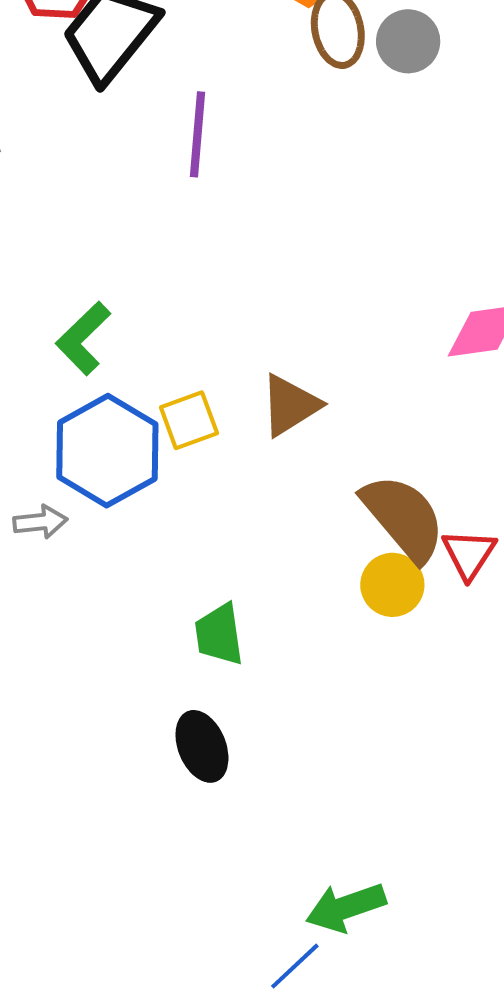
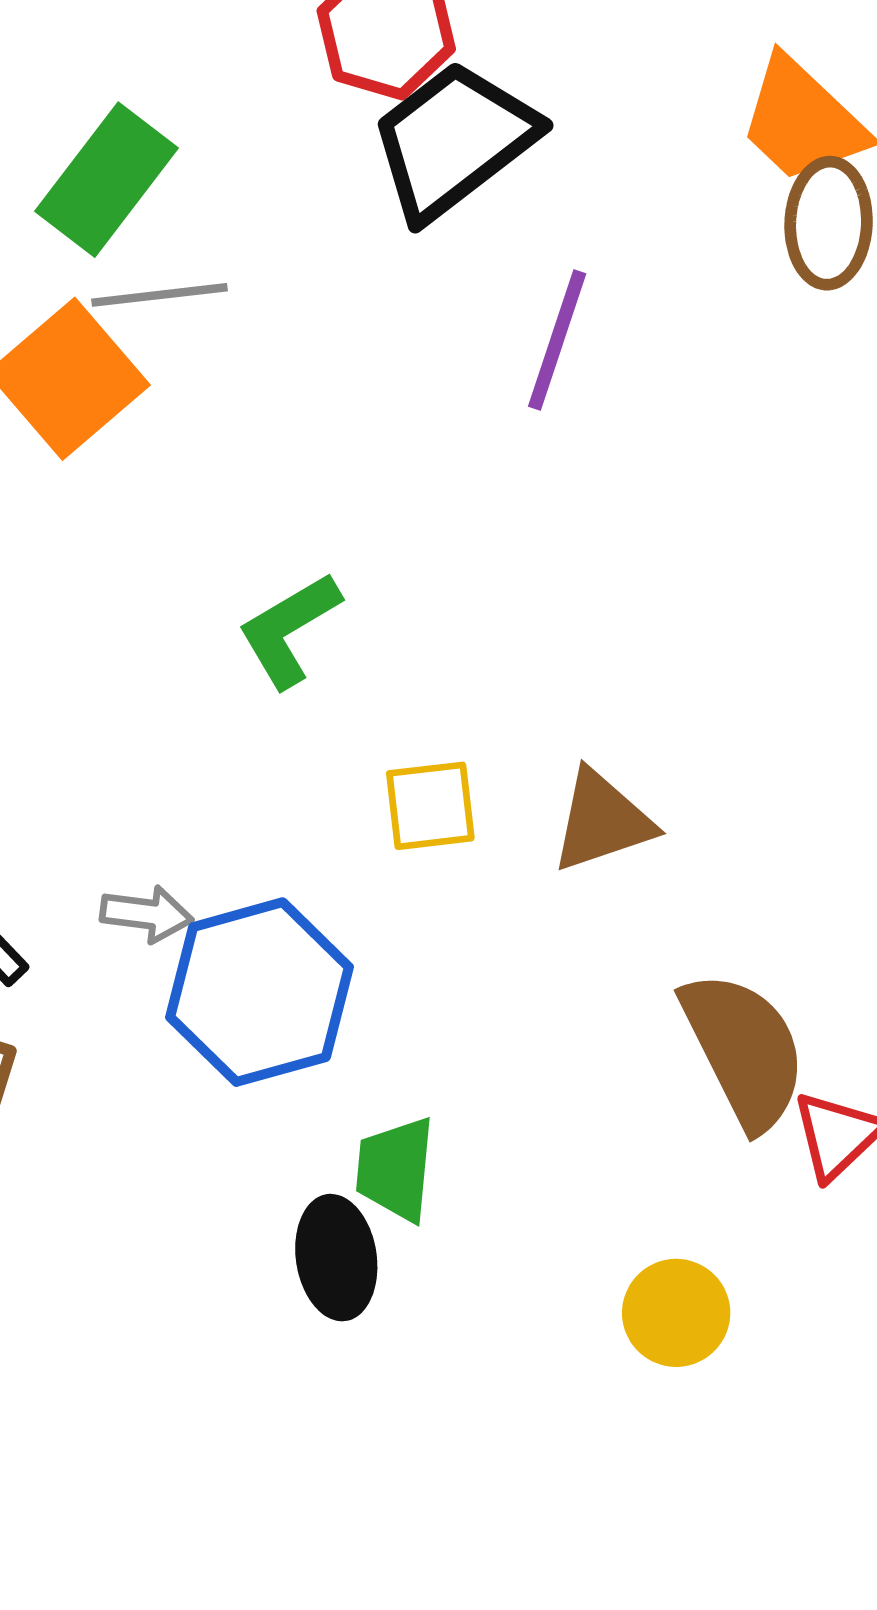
blue hexagon: (107, 451) -> (260, 992), moved
yellow circle: (392, 585) -> (676, 1313), moved
black ellipse: (202, 746) -> (336, 1258), moved

